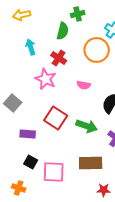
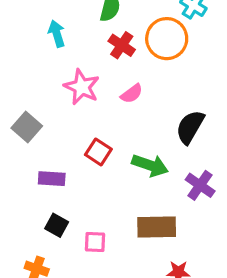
red cross: (59, 58) -> (122, 45), moved
pink semicircle: (84, 85) -> (132, 94), moved, turned -48
red square: (56, 118) -> (98, 152), size x0.7
pink square: (54, 172) -> (95, 242), size x0.6

